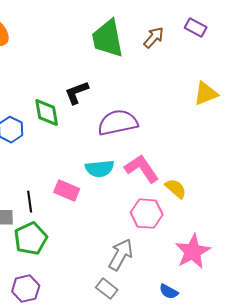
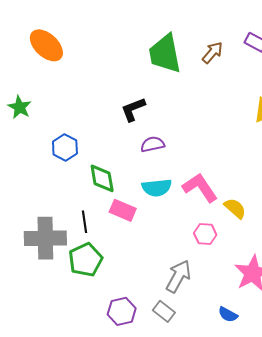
green diamond: (47, 113) -> (102, 178), moved
purple semicircle: (118, 123) -> (153, 144), moved, size x0.6
pink hexagon: (147, 214) -> (205, 234), size x0.7
purple hexagon: (26, 289) -> (122, 311), moved

